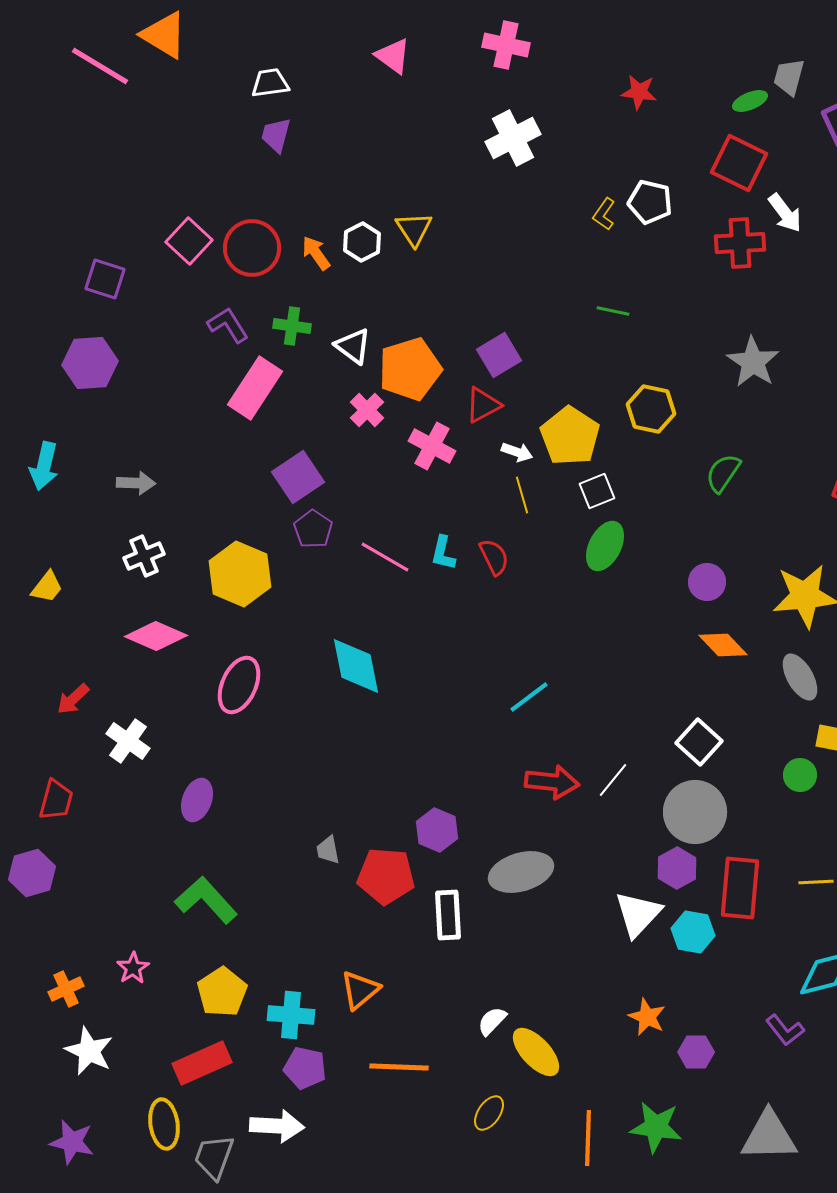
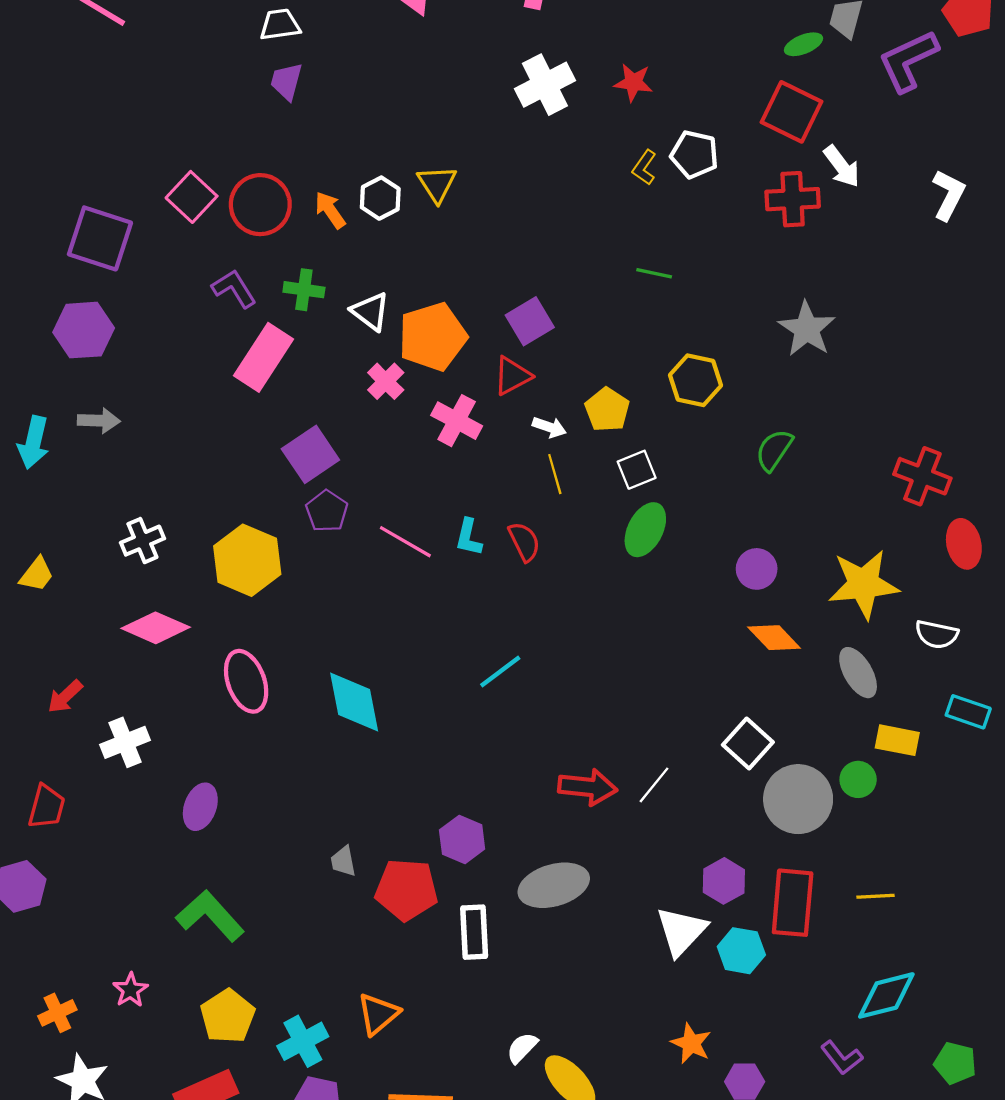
red star: (639, 92) -> (633, 82), moved
purple square: (105, 279) -> (100, 238), size x1.5
yellow pentagon: (570, 436) -> (607, 410), size x0.7
gray arrow: (136, 483) -> (99, 421), moved
cyan diamond: (356, 666) -> (354, 702), moved
pink ellipse: (239, 685) -> (246, 681), turned -44
cyan line: (529, 697) -> (500, 671), moved
white cross: (128, 741) -> (125, 742), turned 33
gray circle: (695, 812) -> (798, 799), moved
cyan cross: (291, 1015) -> (303, 1041), turned -33

